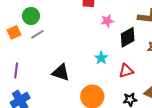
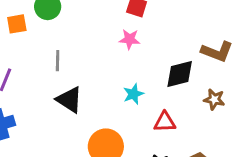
pink star: (107, 21) -> (130, 39), moved
gray line: (37, 34) -> (58, 61), moved, turned -72

